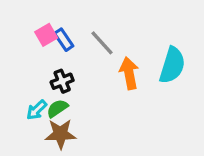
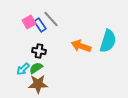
gray line: (102, 43) -> (51, 19), moved
orange arrow: (129, 73) -> (81, 46), turned -60
black cross: (62, 81) -> (39, 51), turned 32

